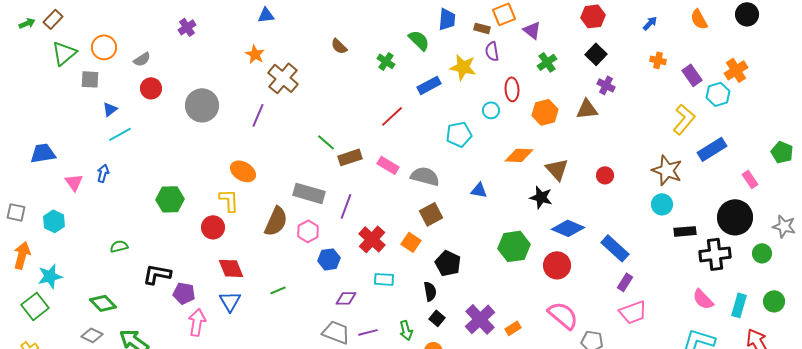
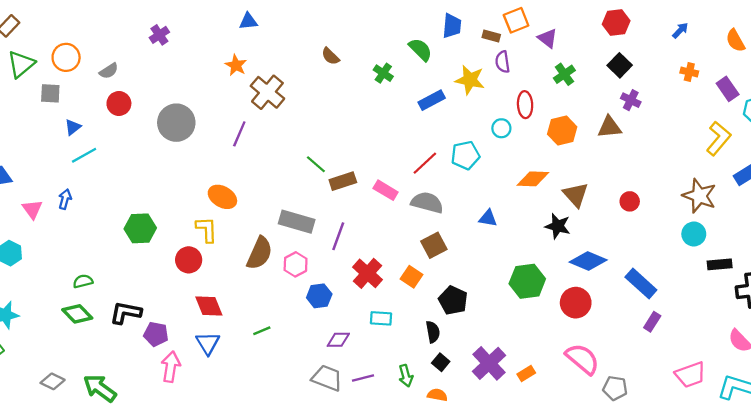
orange semicircle: (699, 19) -> (735, 41), moved
red line: (392, 116) -> (425, 163), moved
green diamond: (103, 303) -> (77, 314), moved
pink trapezoid: (633, 312) -> (690, 375), moved

